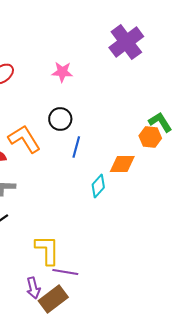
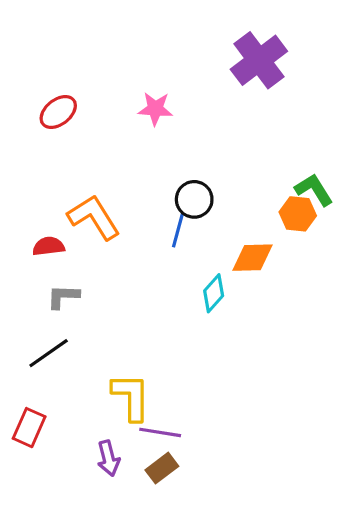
black circle: (60, 119) -> (194, 199), moved
brown rectangle: (53, 299) -> (162, 468), moved, size x0.7

